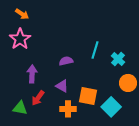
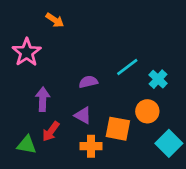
orange arrow: (22, 14) -> (55, 20), moved
cyan line: (95, 50) -> (127, 67), turned 36
orange circle: (128, 83) -> (147, 111), moved
cyan square: (111, 107) -> (169, 143), moved

